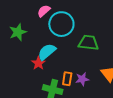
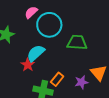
orange rectangle: (67, 79) -> (57, 79), turned 32
purple star: (82, 79) -> (81, 82), moved

